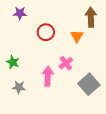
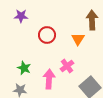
green star: (13, 62) -> (24, 68), moved

